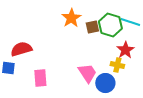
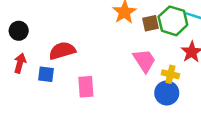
yellow cross: (117, 65) -> (170, 74), moved
pink trapezoid: (87, 73) -> (144, 61), moved

